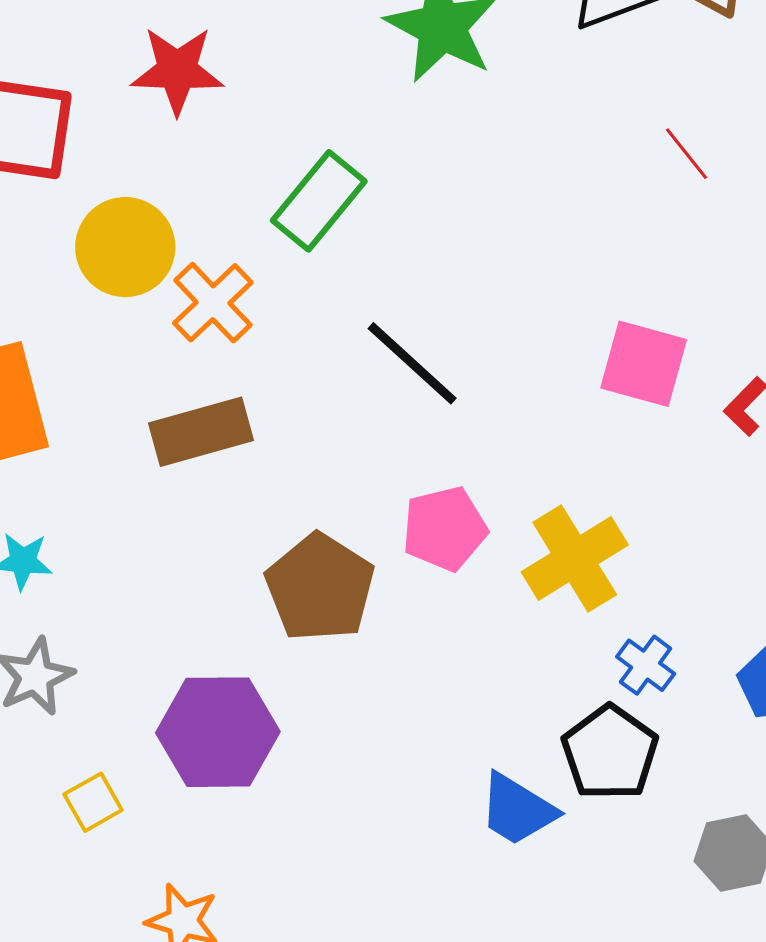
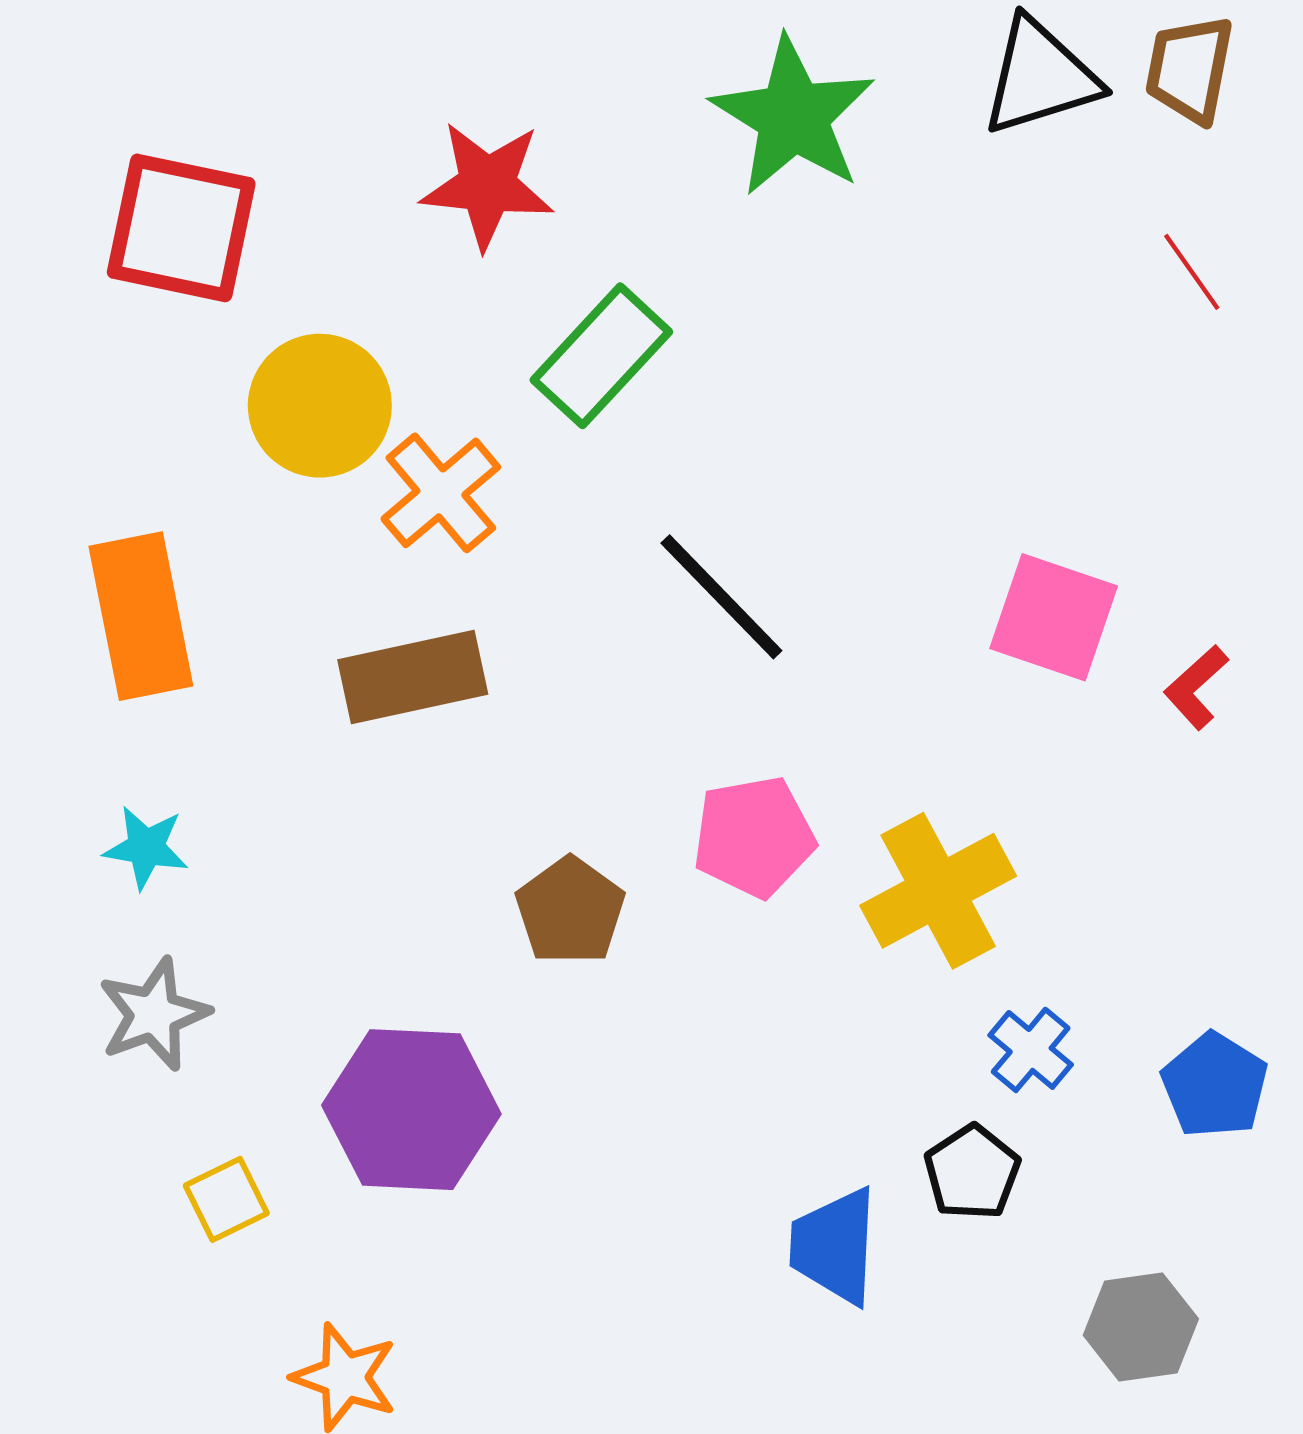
red star: (177, 70) -> (487, 185), moved
red line: (687, 154) -> (1192, 272), moved
brown pentagon: (320, 588) -> (570, 911), size x0.7
black pentagon: (610, 753) -> (972, 1172), size x0.7
blue trapezoid: (517, 810) -> (834, 1246), turned 58

